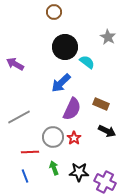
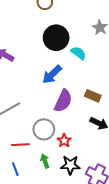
red star: (74, 138) -> (64, 141), moved

